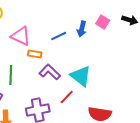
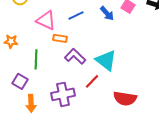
blue arrow: (82, 29) -> (107, 13), turned -56
blue line: (59, 36) -> (76, 15), moved

